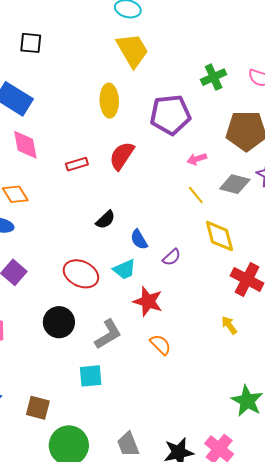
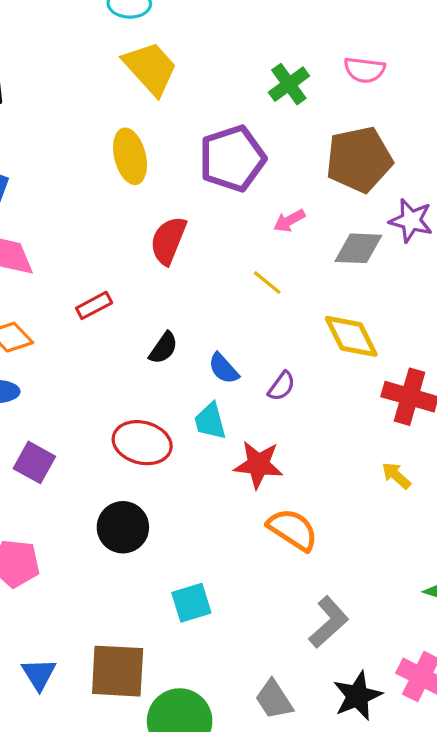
red rectangle: (77, 164) -> (94, 305), moved
yellow line: (196, 195) -> (267, 283), moved
cyan trapezoid: (124, 269) -> (210, 421), turned 110
gray L-shape: (108, 334) -> (329, 622), moved
orange semicircle: (160, 345) -> (293, 529), size x1.4
brown square: (38, 408) -> (118, 671), size x1.5

